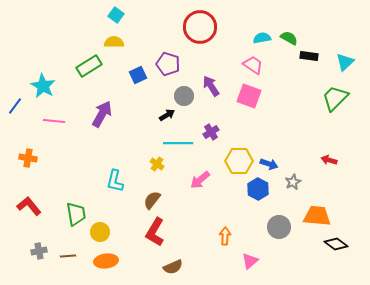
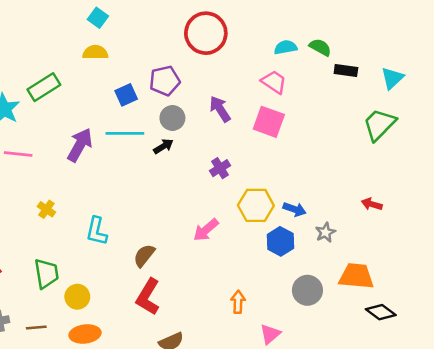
purple pentagon: (168, 64) -> (165, 81), turned -30
green rectangle: (89, 66) -> (44, 87), moved
gray circle: (184, 96) -> (172, 118), moved
cyan line: (178, 143) -> (125, 133), moved
yellow cross: (157, 164) -> (46, 209), moved

